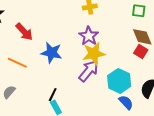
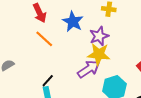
blue star: (52, 53) -> (73, 22), moved
orange line: (17, 63) -> (44, 39), moved

